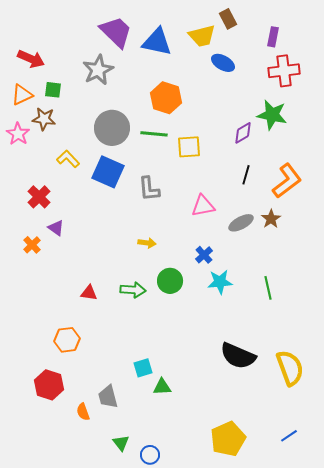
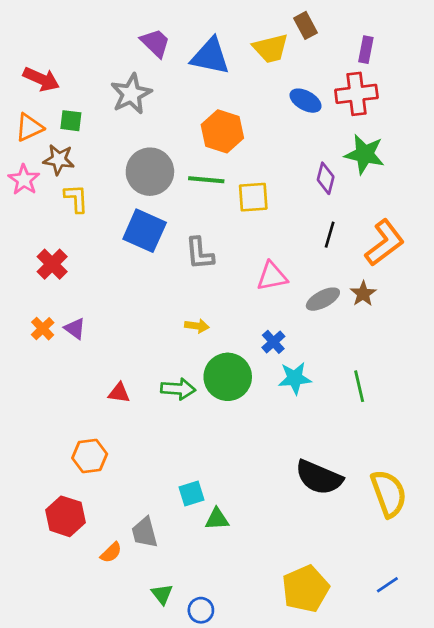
purple trapezoid: (116, 32) -> (155, 43), size x0.7
blue ellipse: (223, 63) -> (306, 101), moved
red cross: (284, 71) -> (356, 94), moved
purple diamond: (243, 133) -> (326, 178), turned -45
yellow L-shape: (68, 159) -> (76, 198), moved, turned 40
purple triangle: (56, 228) -> (75, 329), moved
green circle: (170, 281) -> (228, 377), size x1.4
orange semicircle: (83, 412) -> (111, 553), turned -114

